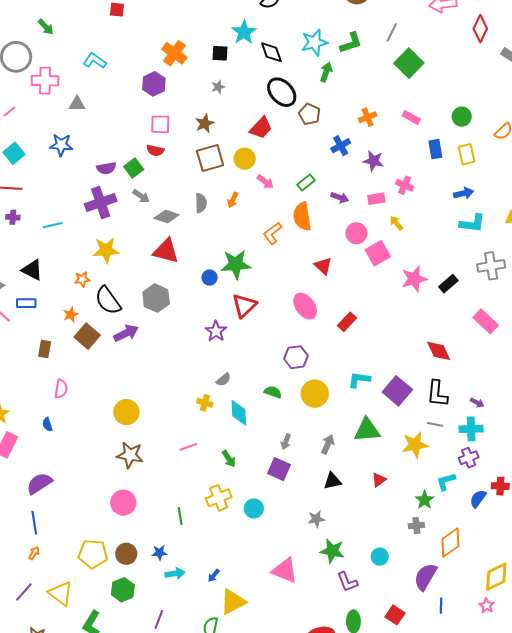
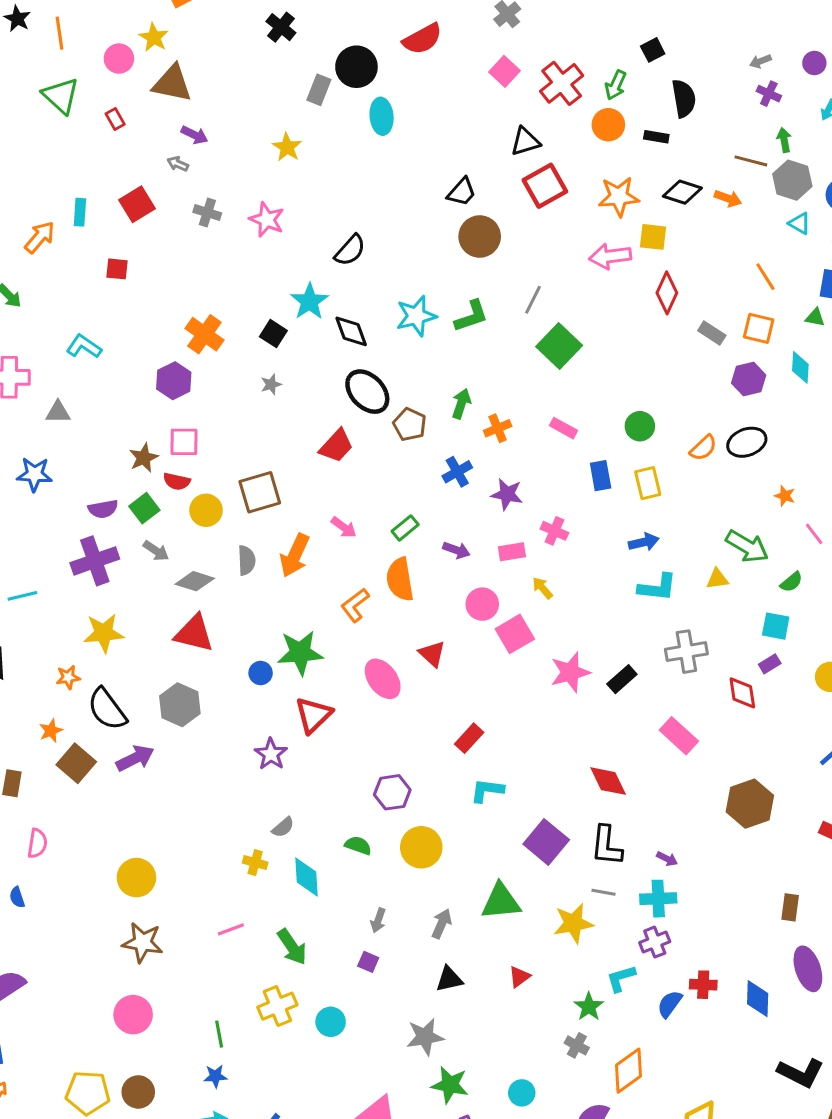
black square: (220, 53) -> (273, 334), turned 30
green arrow: (326, 72) -> (461, 404), moved
brown star: (205, 123) -> (144, 458), moved
yellow circle: (245, 159) -> (206, 510), moved
orange arrow: (233, 200) -> (295, 555), size x1.8
pink ellipse: (305, 306) -> (383, 679), moved
cyan L-shape: (359, 380) -> (487, 790), moved
green arrow: (229, 459) -> (292, 947), size x1.4
purple square: (279, 469) -> (368, 962), size x0.6
gray star: (316, 519) -> (425, 1037), size x1.4
gray cross: (416, 526) -> (577, 1045), turned 35
blue star: (159, 553) -> (215, 1076), moved

